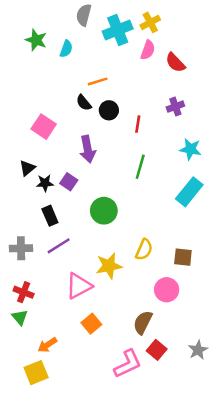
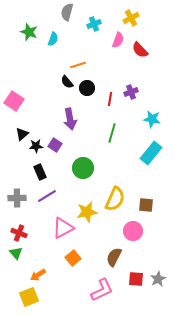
yellow cross: (150, 22) -> (131, 18), moved
cyan cross: (118, 30) -> (94, 24), size x0.6
purple cross: (175, 107) -> (131, 92), moved
pink square: (44, 127) -> (14, 101), moved
yellow semicircle: (144, 250) -> (115, 199), size x1.4
red square: (157, 350) -> (136, 279), moved, turned -35

